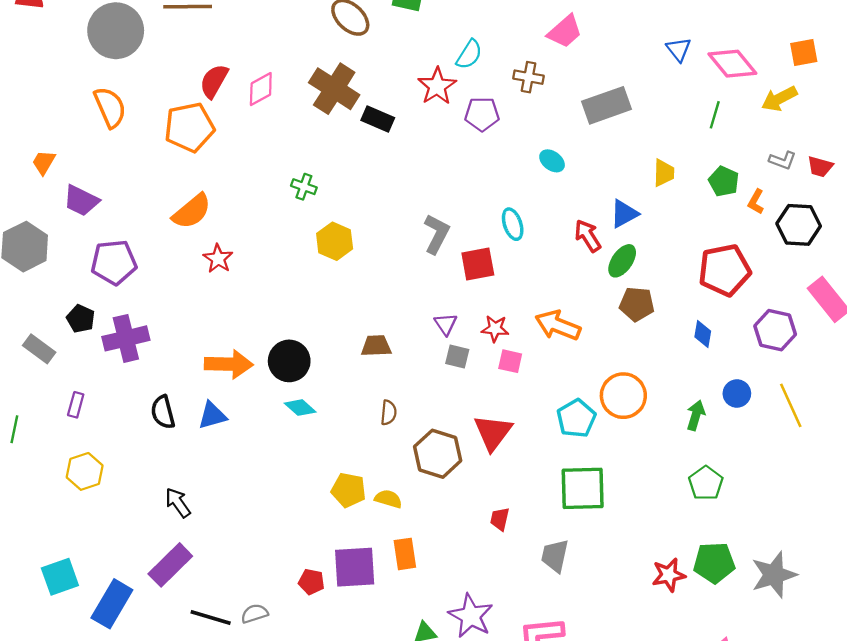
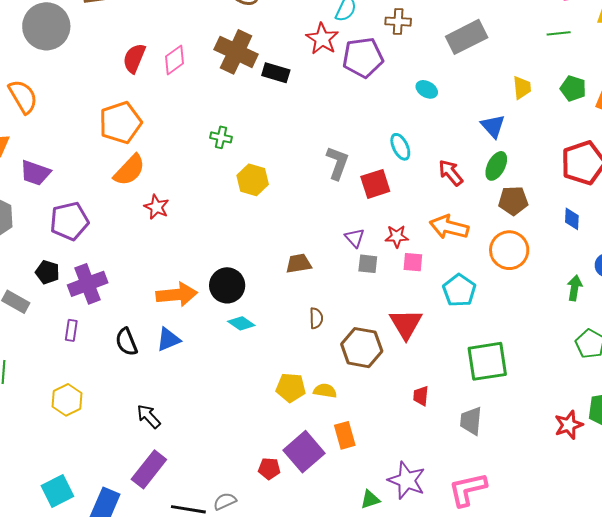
orange semicircle: (110, 107) -> (23, 97), moved
purple pentagon: (482, 114) -> (363, 58), size x1.4
green line: (715, 115) -> (559, 33), turned 75
orange pentagon: (189, 127) -> (120, 123), moved
blue triangle: (624, 214) -> (493, 126), turned -36
red arrow: (588, 236) -> (451, 173), moved
orange circle: (623, 396) -> (509, 250), moved
purple rectangle: (76, 405) -> (71, 330), moved
cyan pentagon: (576, 418) -> (459, 290), moved
purple square: (355, 567) -> (304, 452), turned -30

